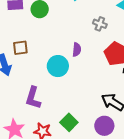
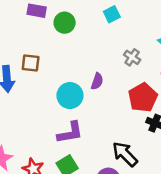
purple L-shape: (33, 98) -> (70, 133), moved, turned -130

